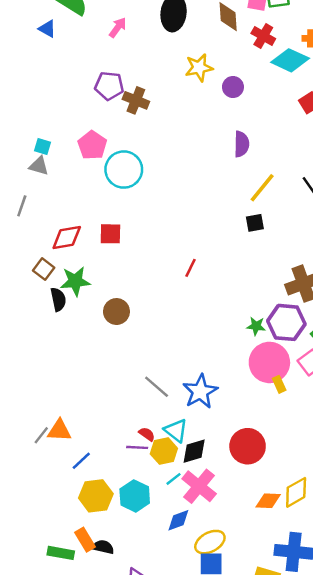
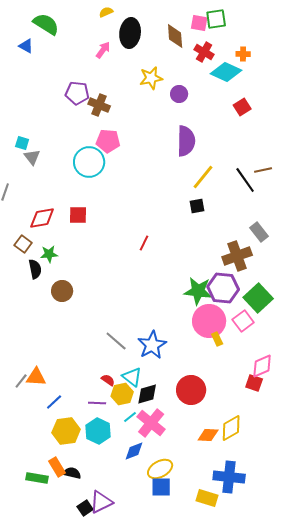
pink arrow: (118, 28) -> (103, 50), moved
purple semicircle: (241, 144) -> (186, 141), size x1.4
pink pentagon: (92, 145) -> (108, 141), moved, turned -30
gray triangle: (39, 166) -> (32, 157), moved, turned 36
green star: (75, 281) -> (49, 254), size x0.7
brown circle: (116, 312) -> (62, 291), moved
green star: (256, 326) -> (198, 291), size x1.8
purple line: (137, 447) -> (97, 403), moved

